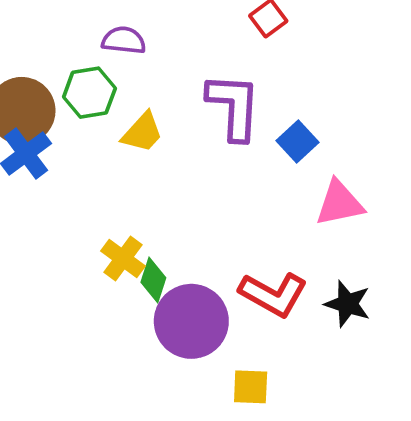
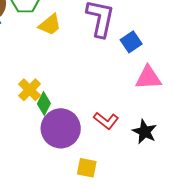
red L-shape: (273, 294) -> (106, 121), size x0.7

